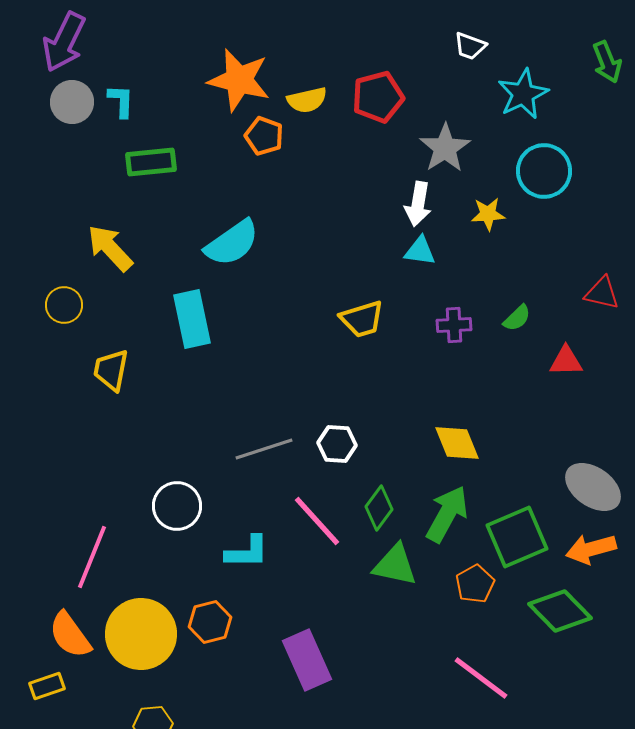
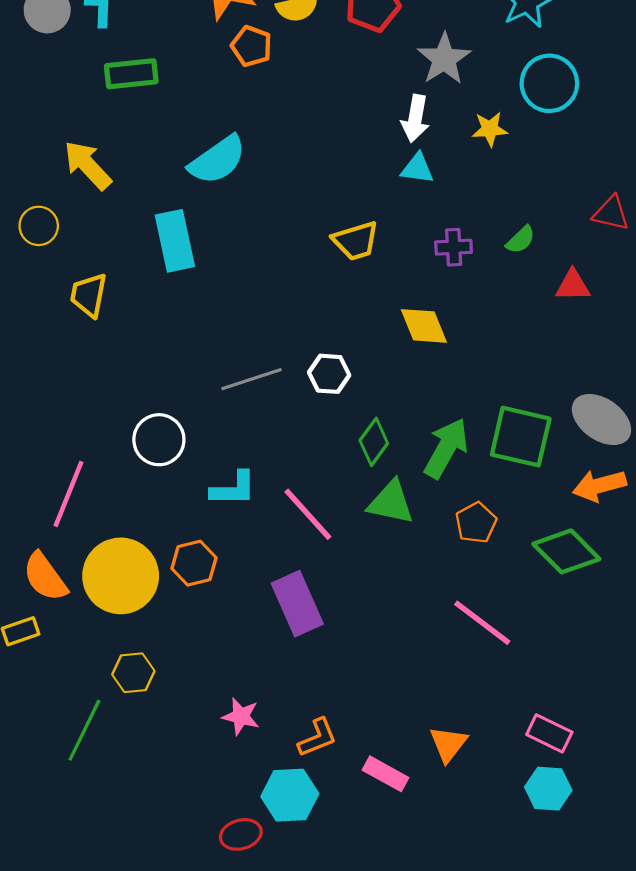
yellow diamond: (457, 443) -> (424, 326), moved
pink line: (317, 521) -> (308, 514), moved
green square: (517, 537) -> (521, 437), moved, turned 36

